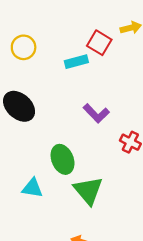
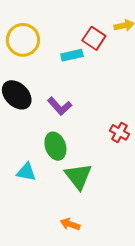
yellow circle: (24, 47) -> (23, 40), size x1.4
purple L-shape: (96, 113) -> (60, 106), moved

